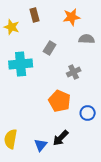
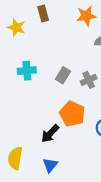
gray rectangle: (50, 48) -> (63, 75), moved
cyan cross: (21, 64) -> (27, 71), size x0.7
black arrow: (61, 138) -> (50, 134), moved

